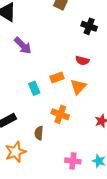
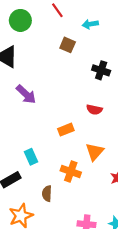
orange triangle: (78, 87) -> (95, 152), moved
cyan rectangle: (34, 88) -> (31, 157), moved

